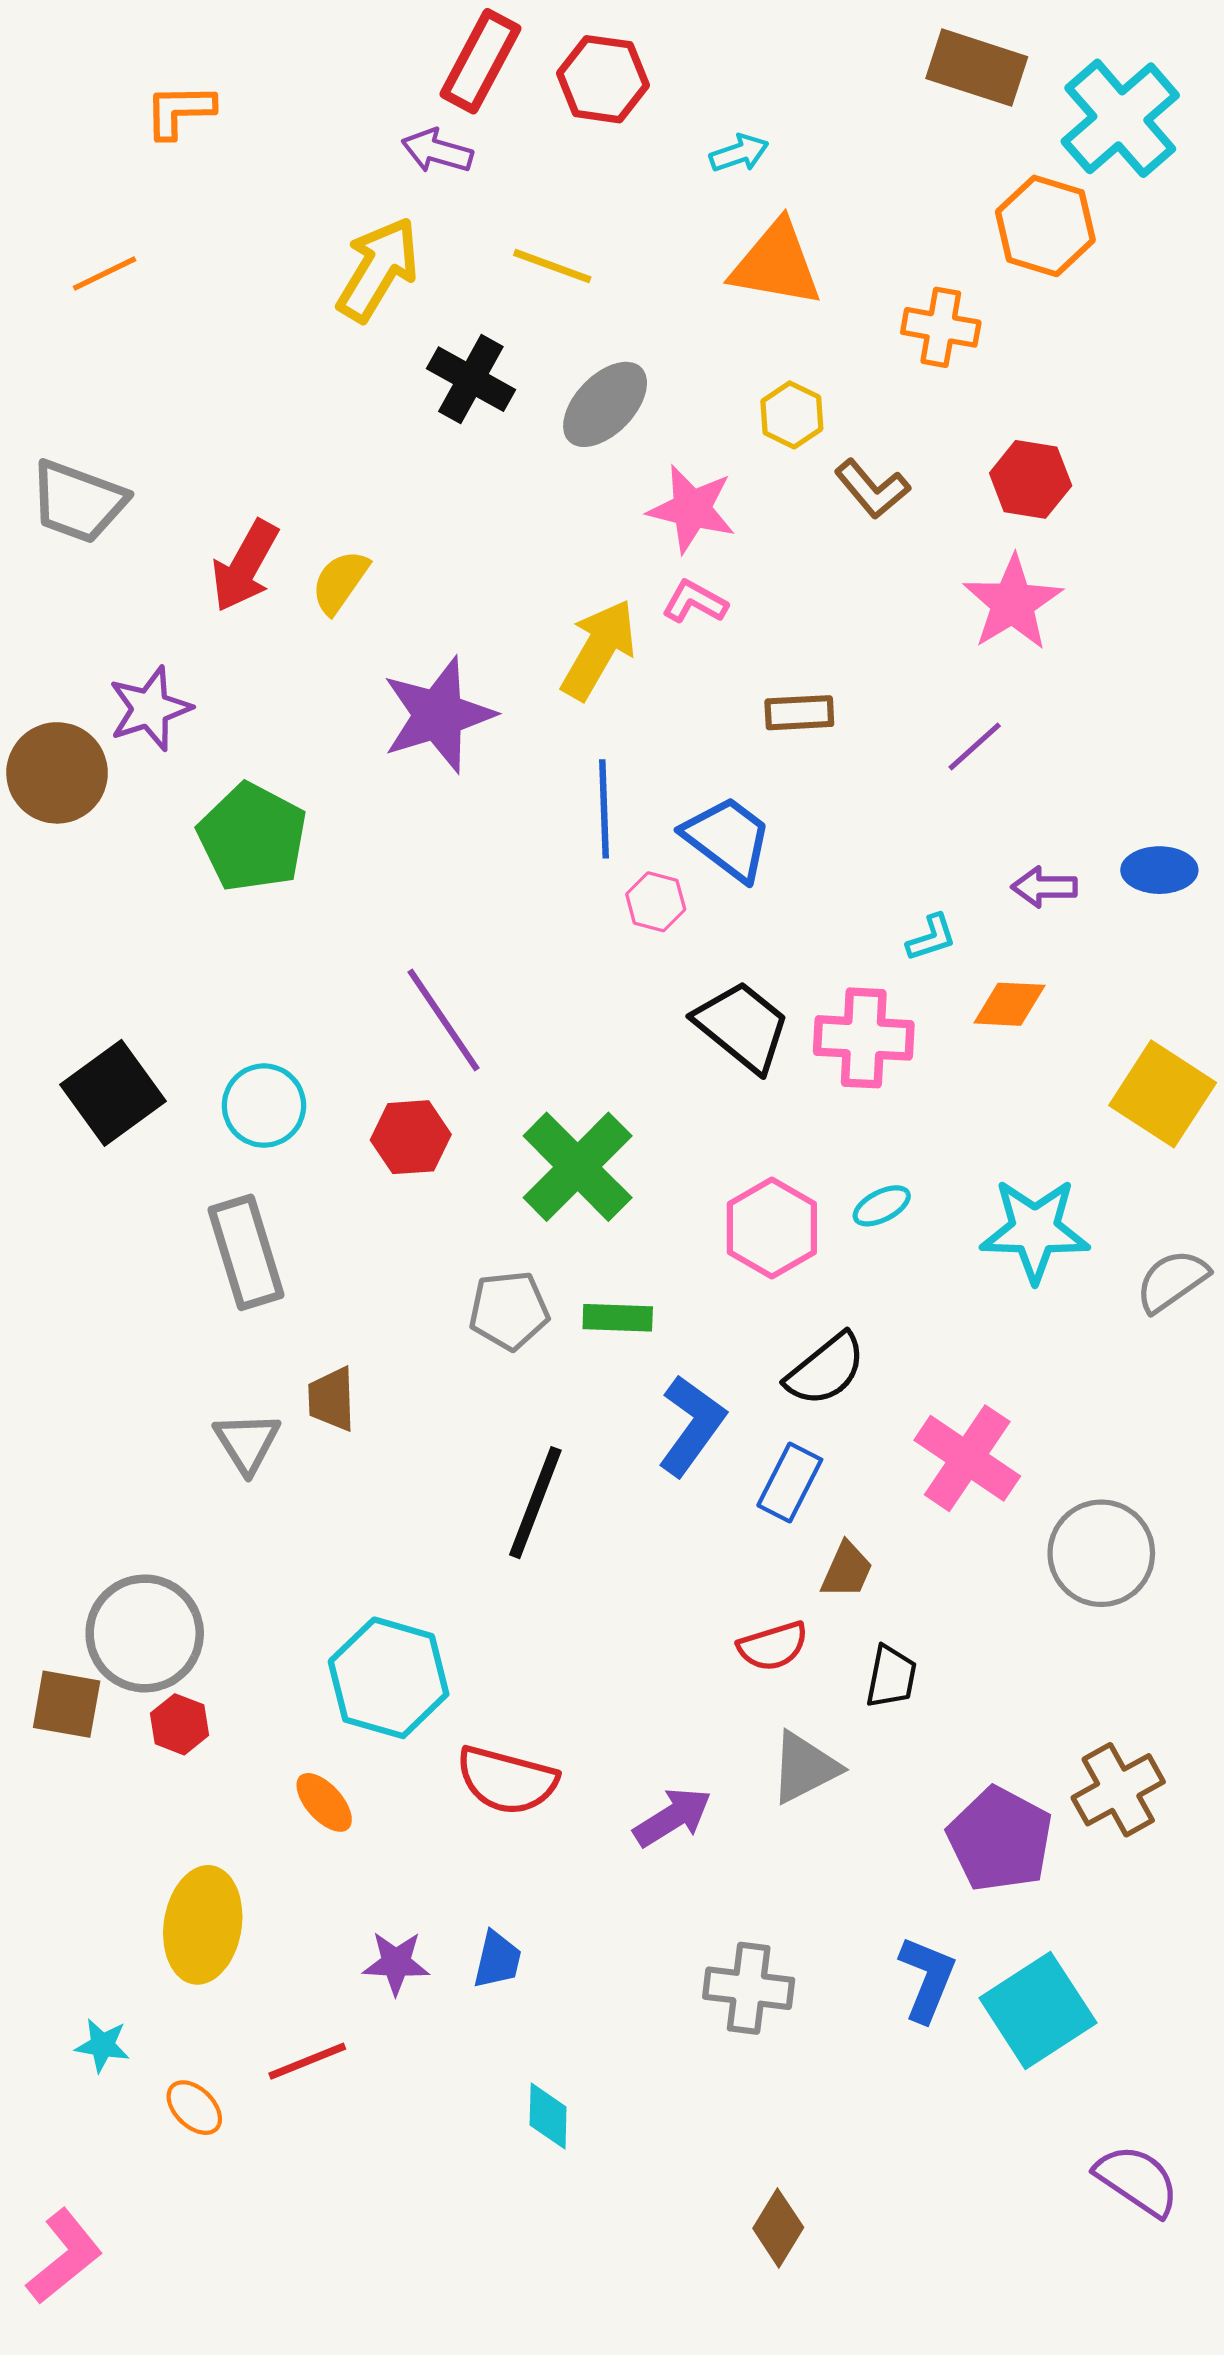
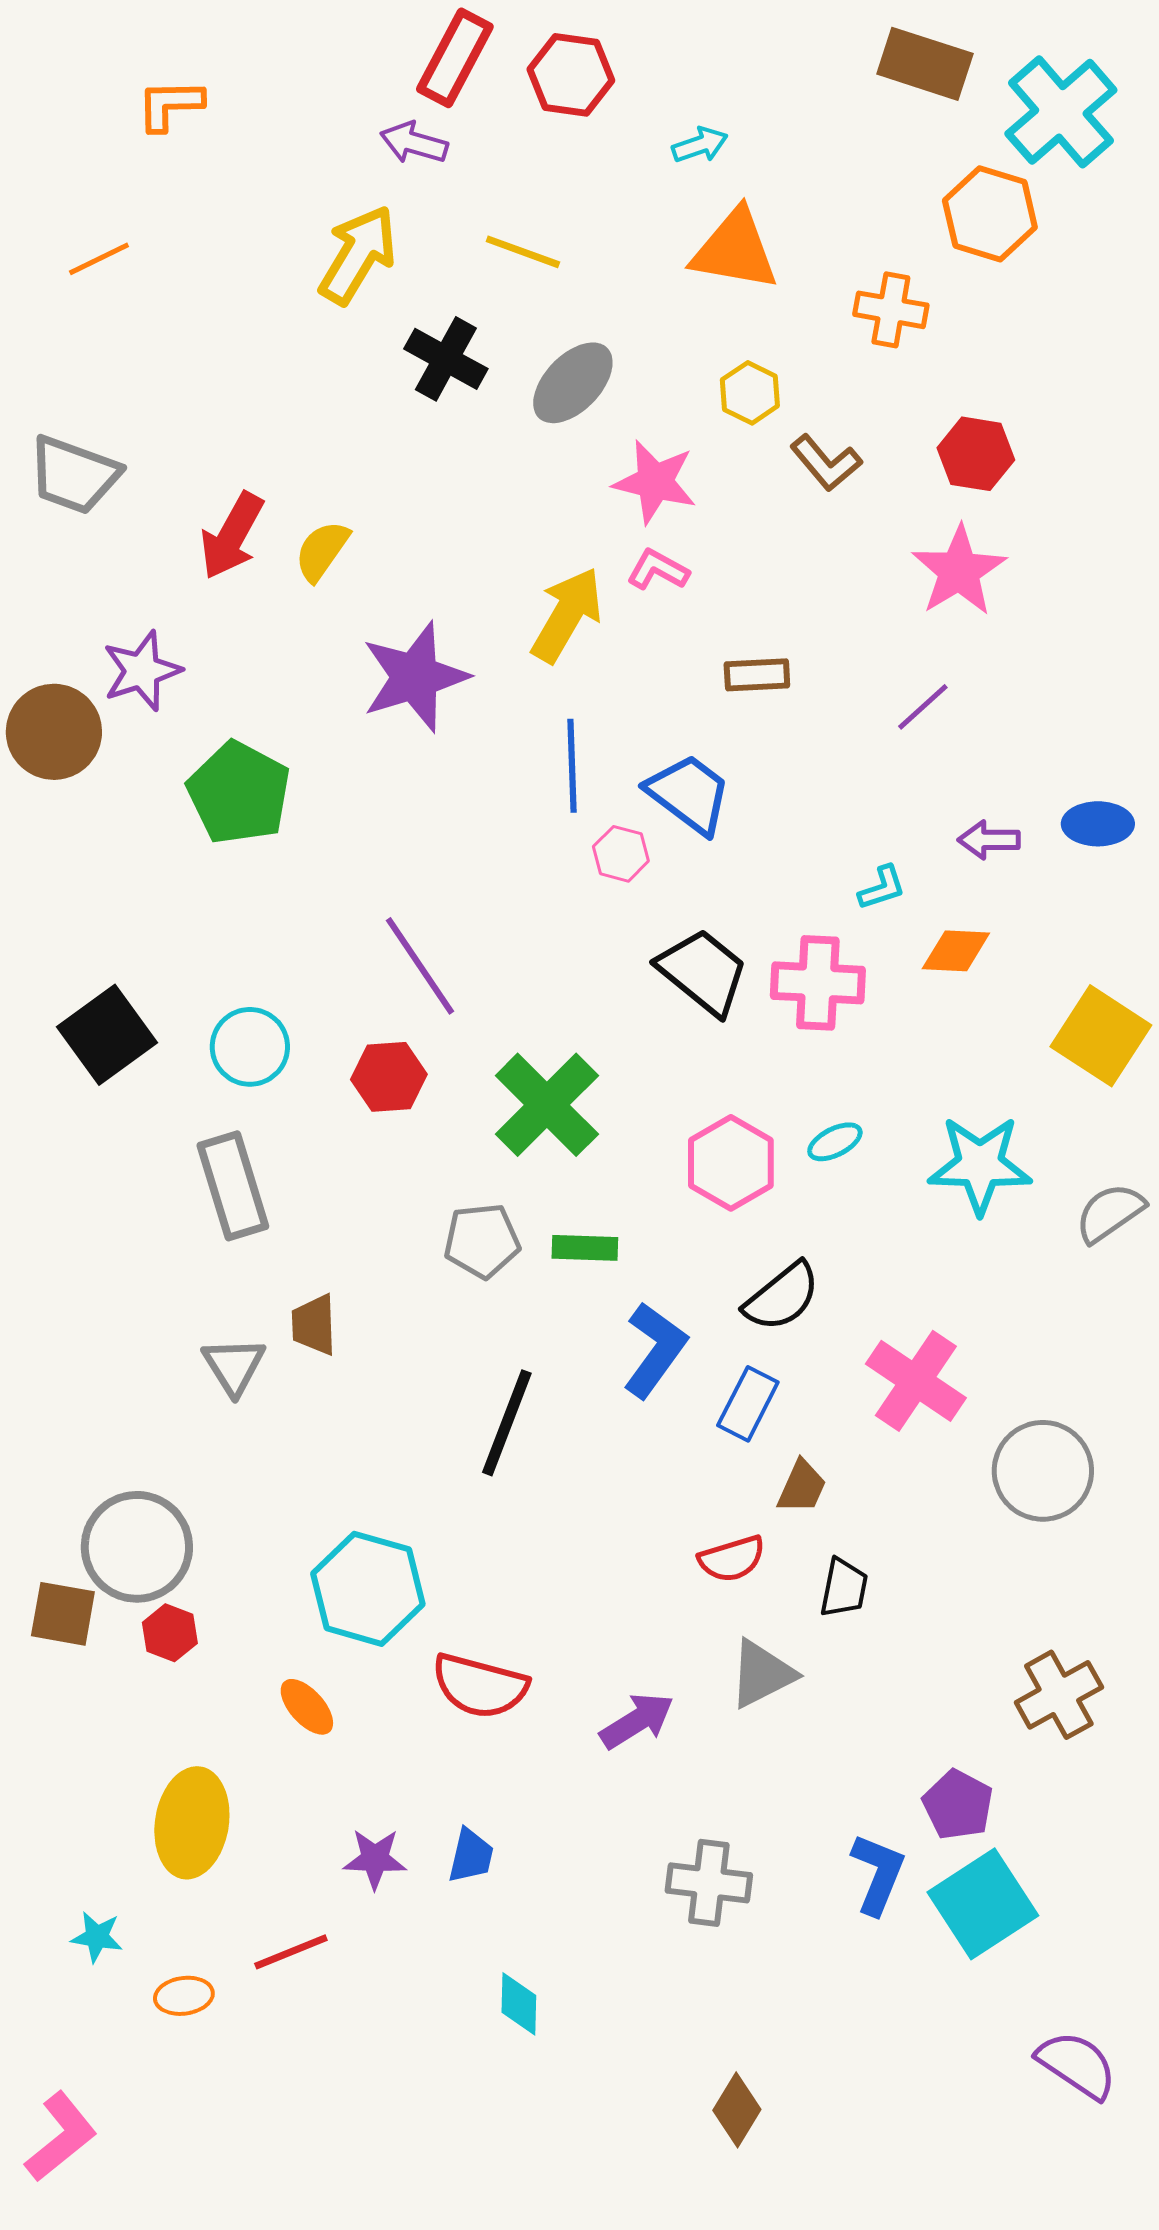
purple pentagon: (1000, 1839) -> (958, 1805), moved, size x0.7
orange ellipse: (194, 2108) -> (184, 1996), turned -52

